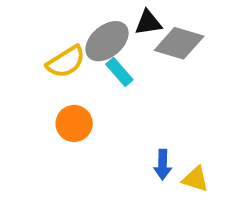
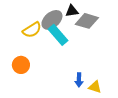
cyan rectangle: (119, 72) -> (58, 35), size x1.5
orange circle: (74, 123) -> (21, 65), moved

